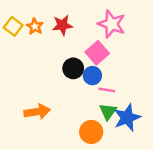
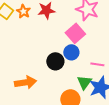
black circle: (73, 68) -> (55, 61), moved
pink line: (107, 90) -> (97, 64), moved

